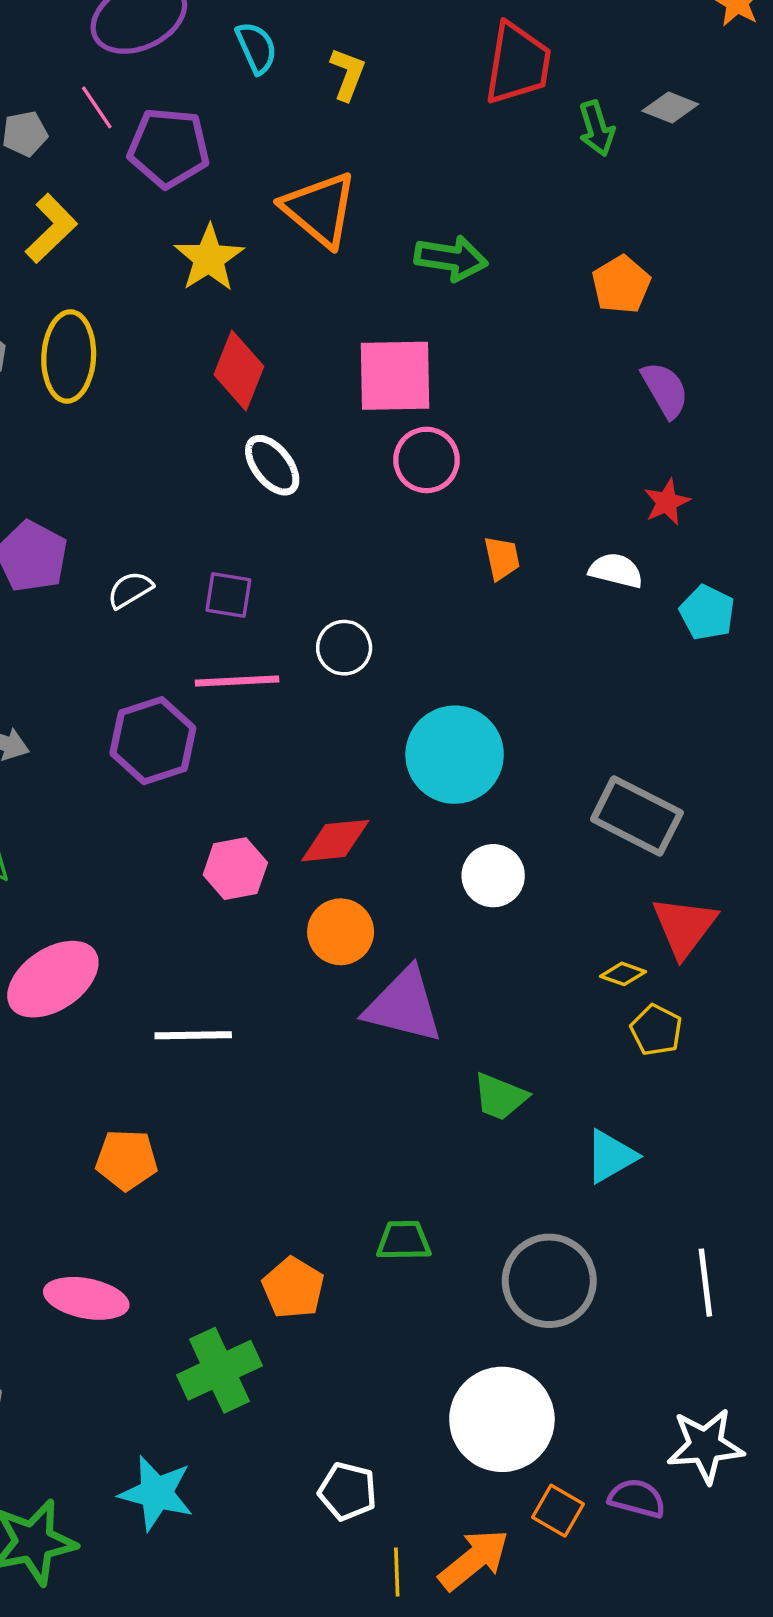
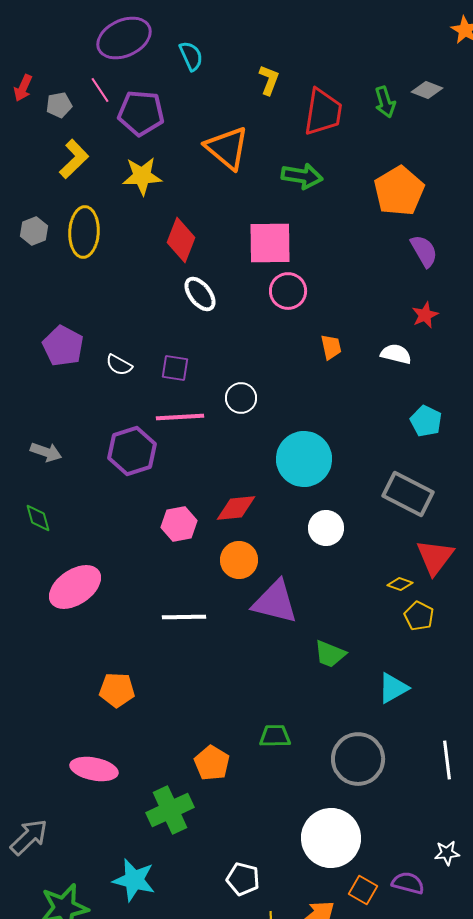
red trapezoid: (518, 64) -> (323, 112), moved
yellow L-shape: (348, 74) -> (269, 80), moved
yellow star: (209, 258) -> (142, 176), moved, turned 30
orange pentagon: (621, 285) -> (399, 191), size x1.5
white semicircle: (130, 590) -> (119, 365), turned -120
cyan pentagon: (707, 613) -> (426, 421), moved
white line: (193, 1035) -> (184, 617), moved
white star: (705, 1446) -> (447, 853), size x0.6

